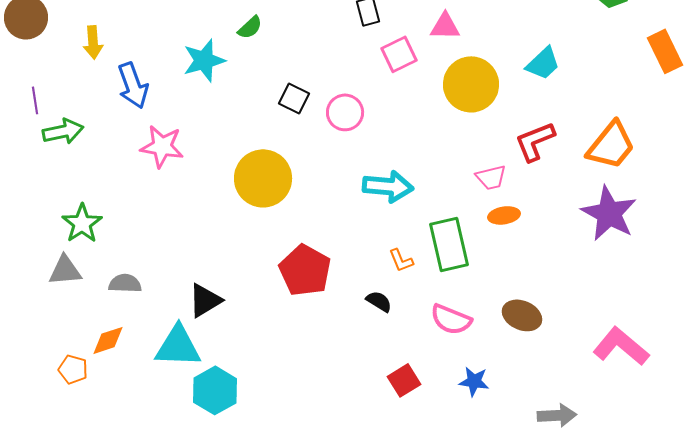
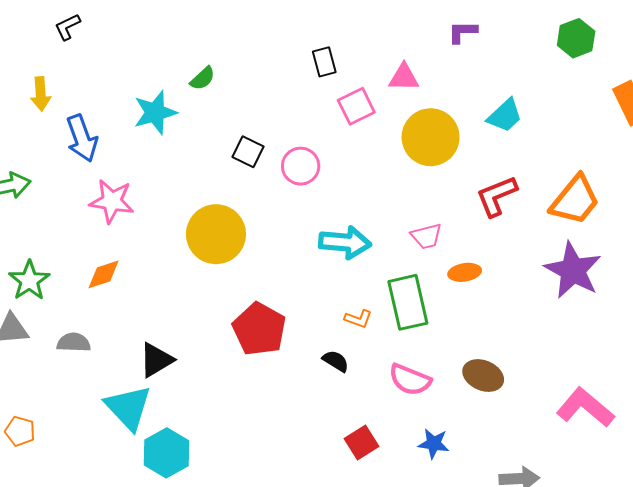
pink trapezoid: (491, 177) -> (426, 236), moved
orange L-shape: (401, 260) -> (358, 319), turned -48
orange diamond: (108, 340) -> (104, 274), moved
cyan triangle: (178, 346) -> (128, 407), turned 45

